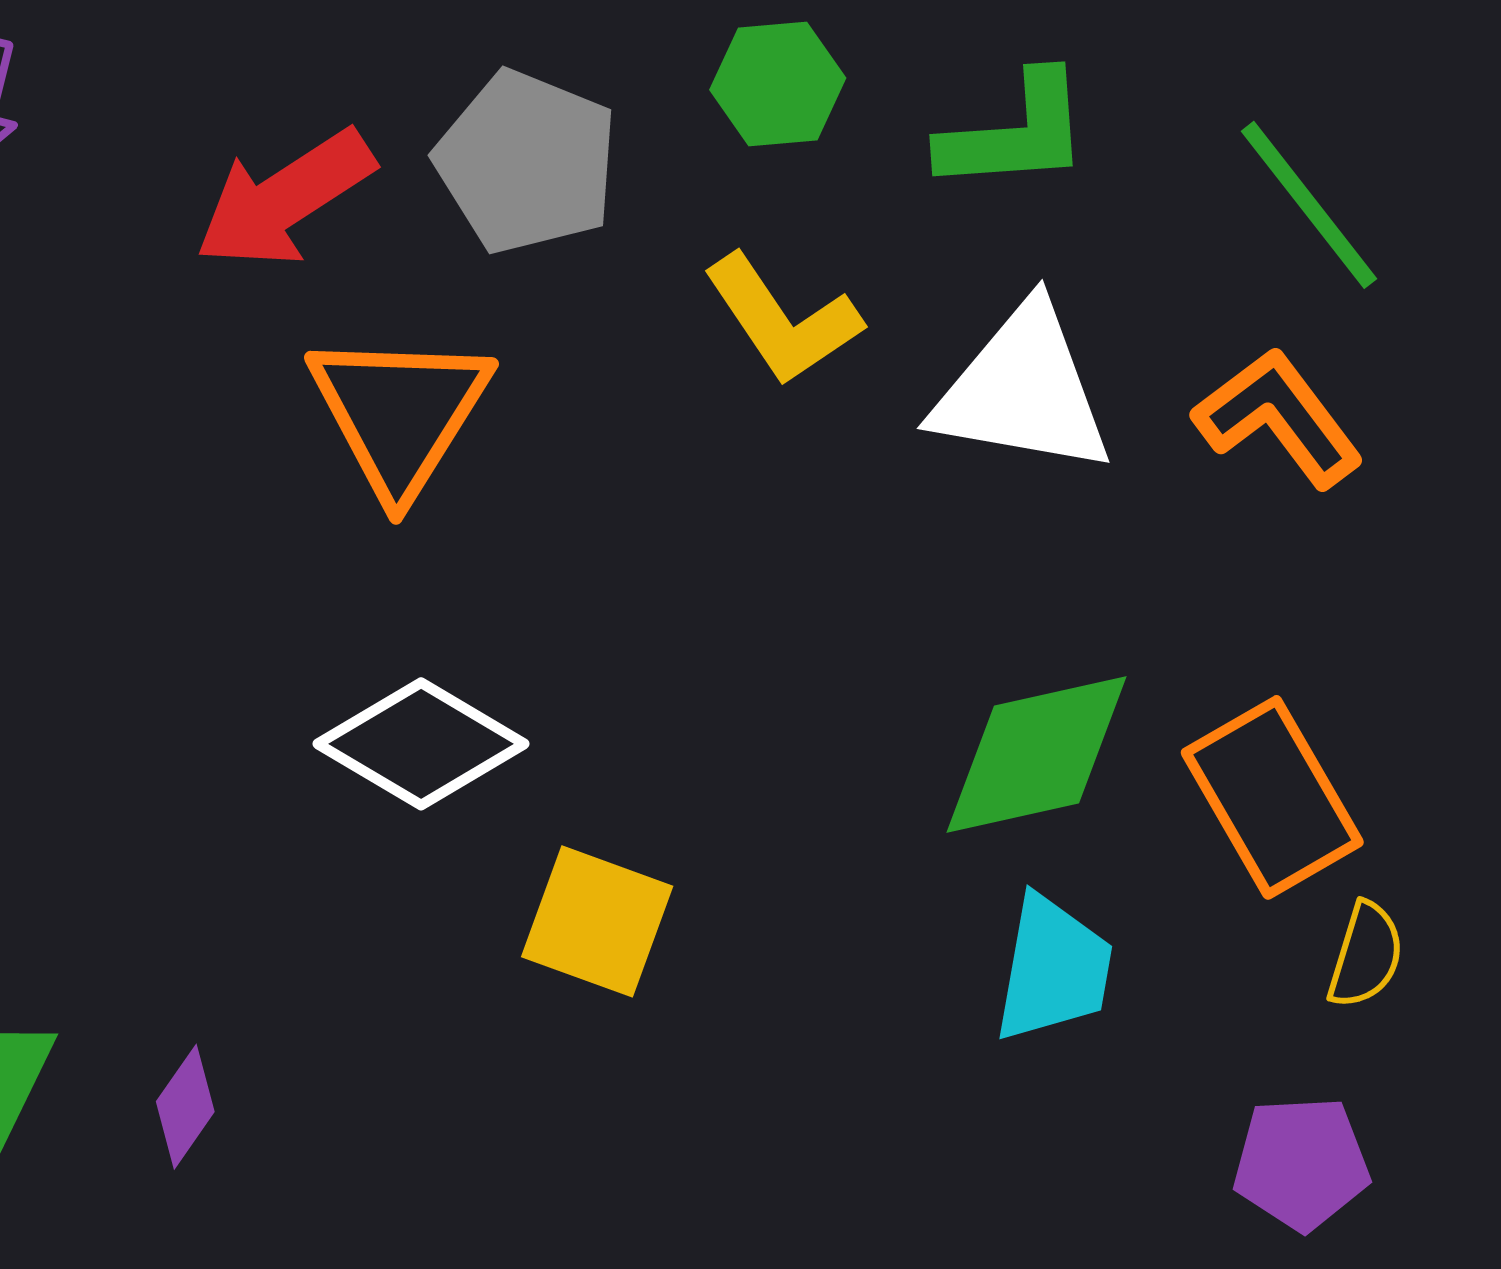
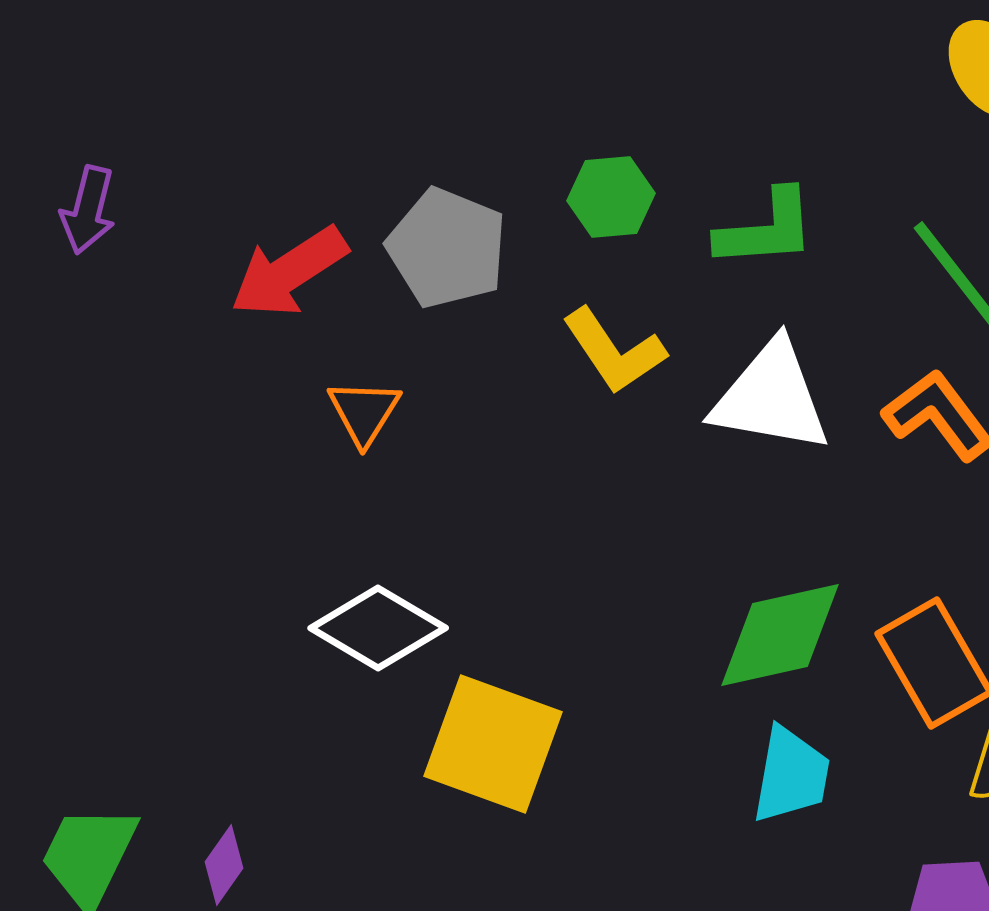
orange triangle: (400, 413) -> (364, 412), size x0.6
yellow square: (597, 921) -> (493, 744), size x1.4

